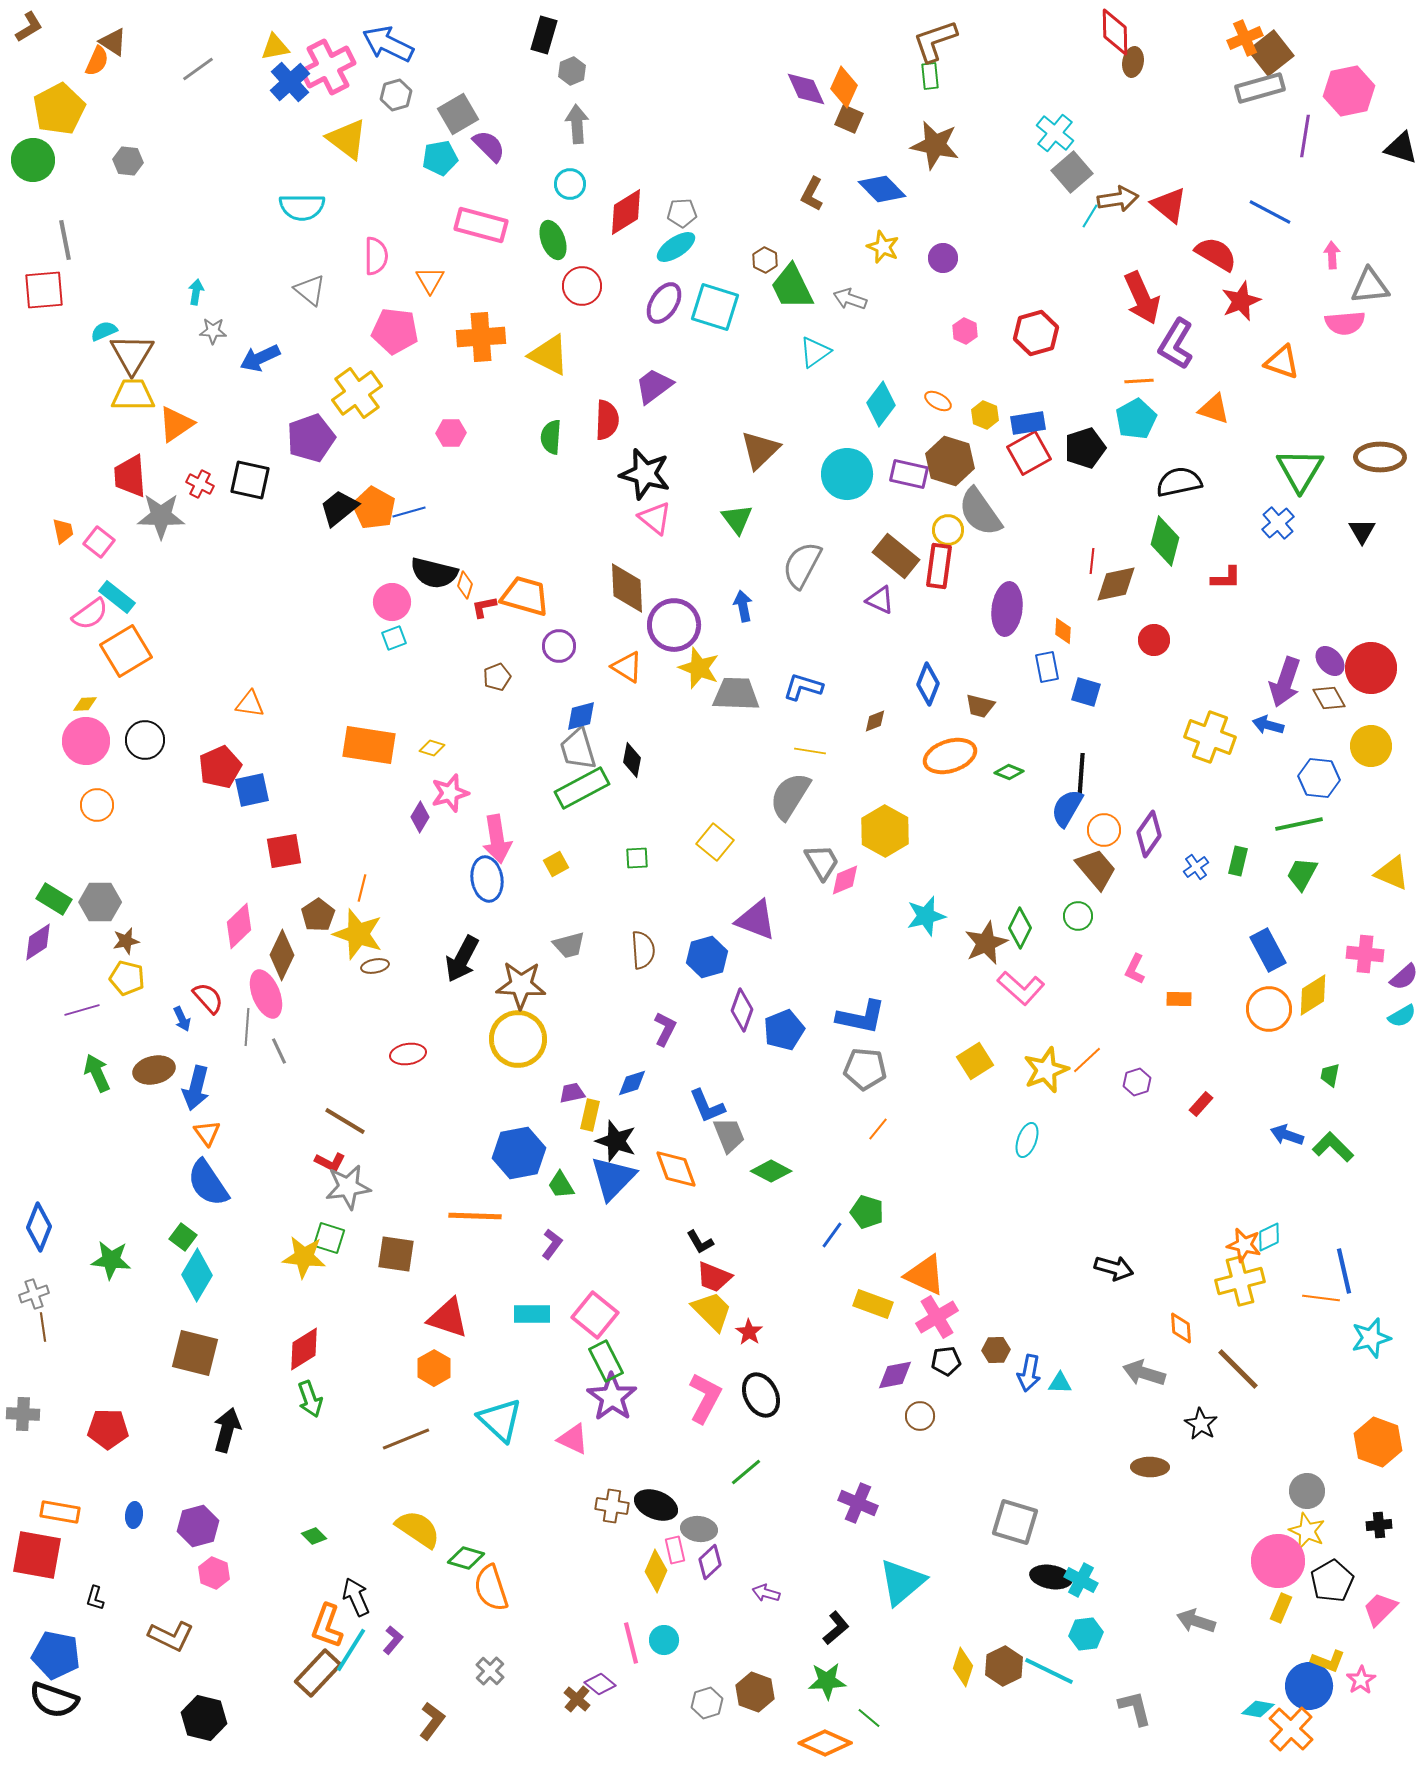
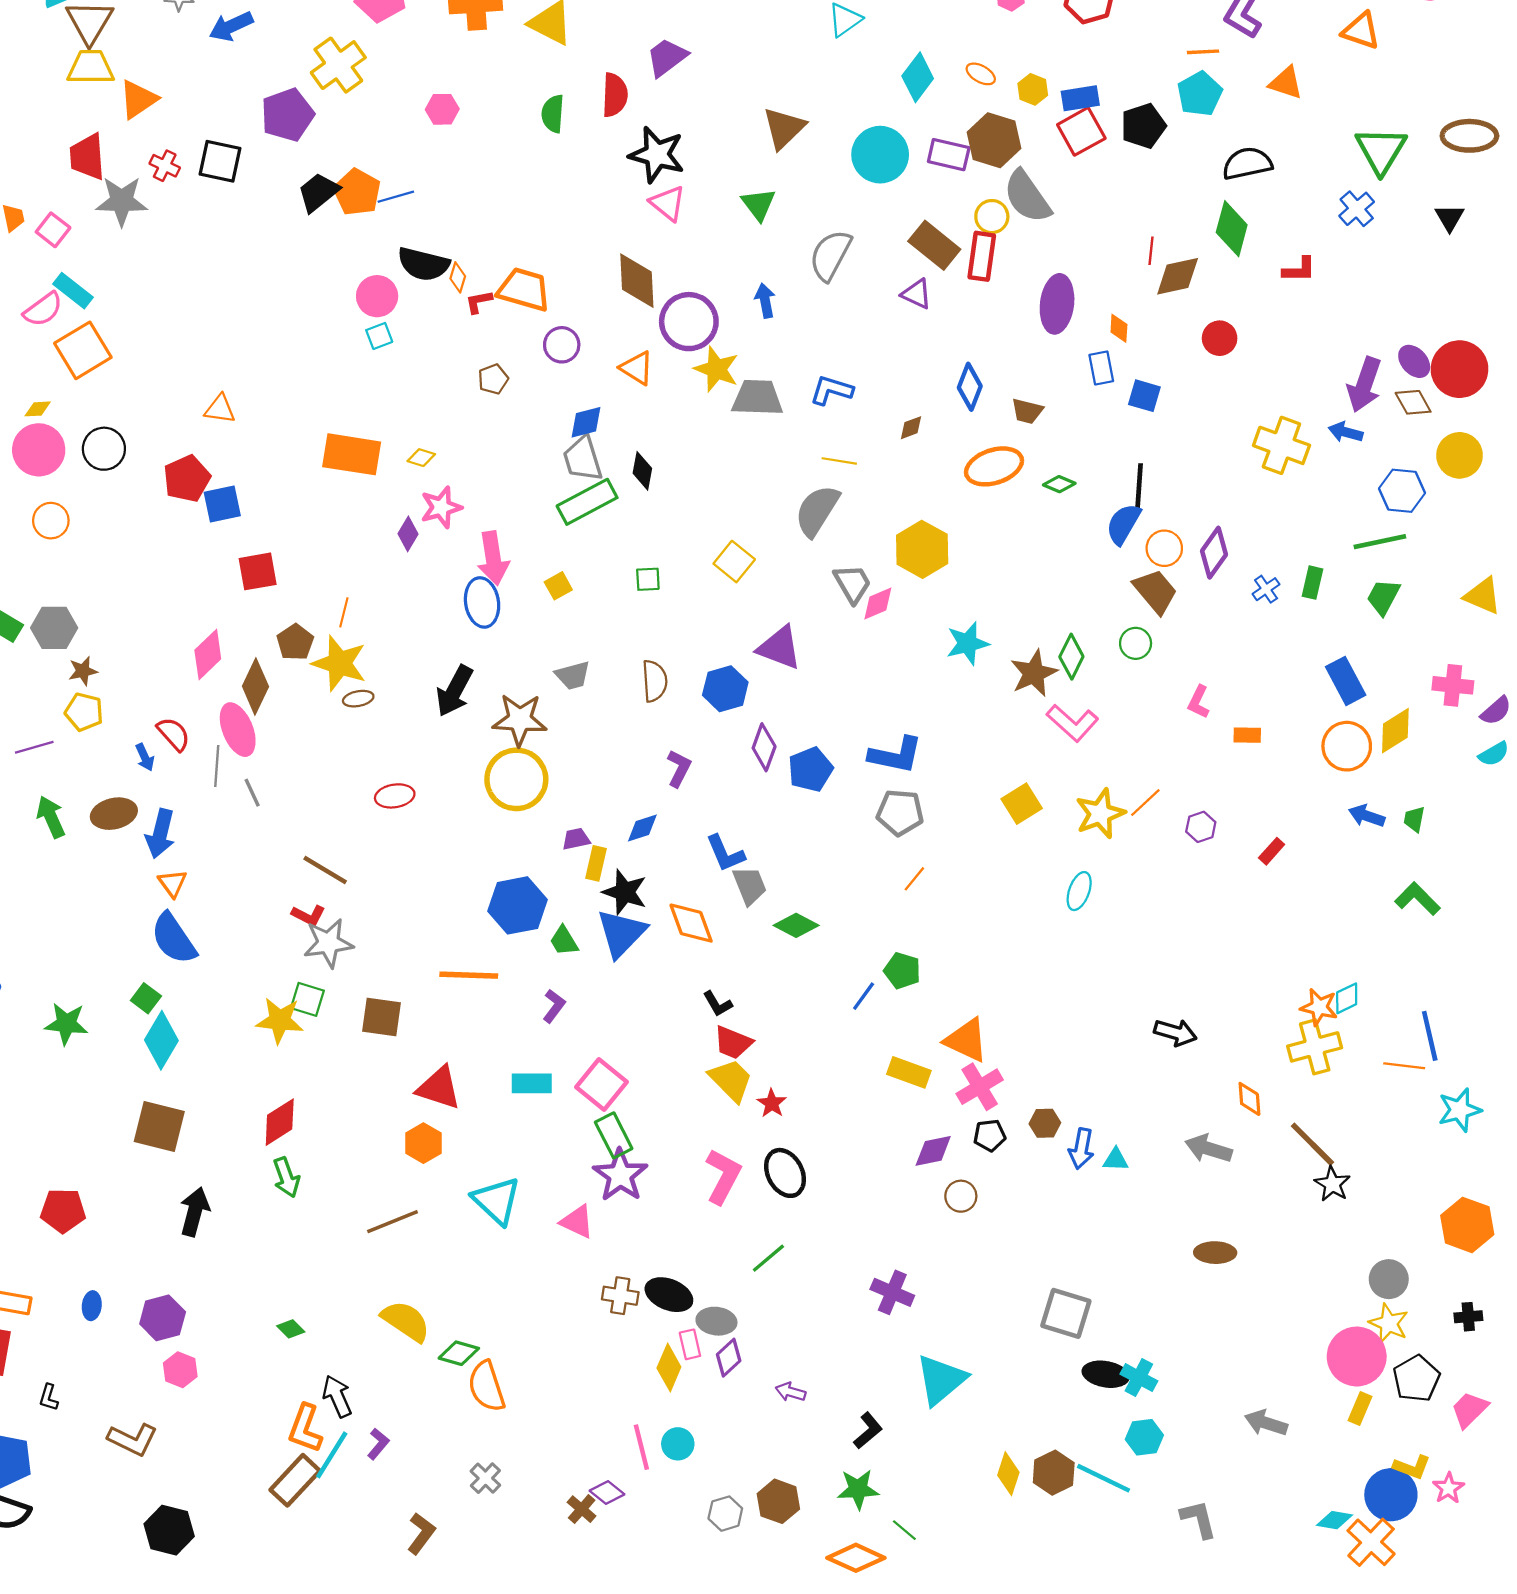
blue arrow: (1287, 1135) -> (1367, 816), moved
black star: (1201, 1424) -> (1332, 1184), moved

